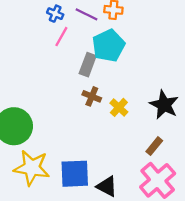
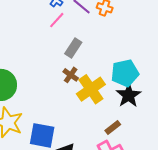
cyan pentagon: (109, 46) -> (125, 73), moved
yellow cross: (119, 107) -> (91, 89), size x1.8

